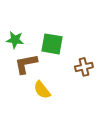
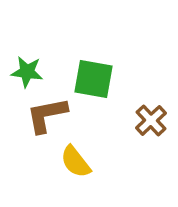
brown cross: (84, 67) -> (151, 120), turned -30

